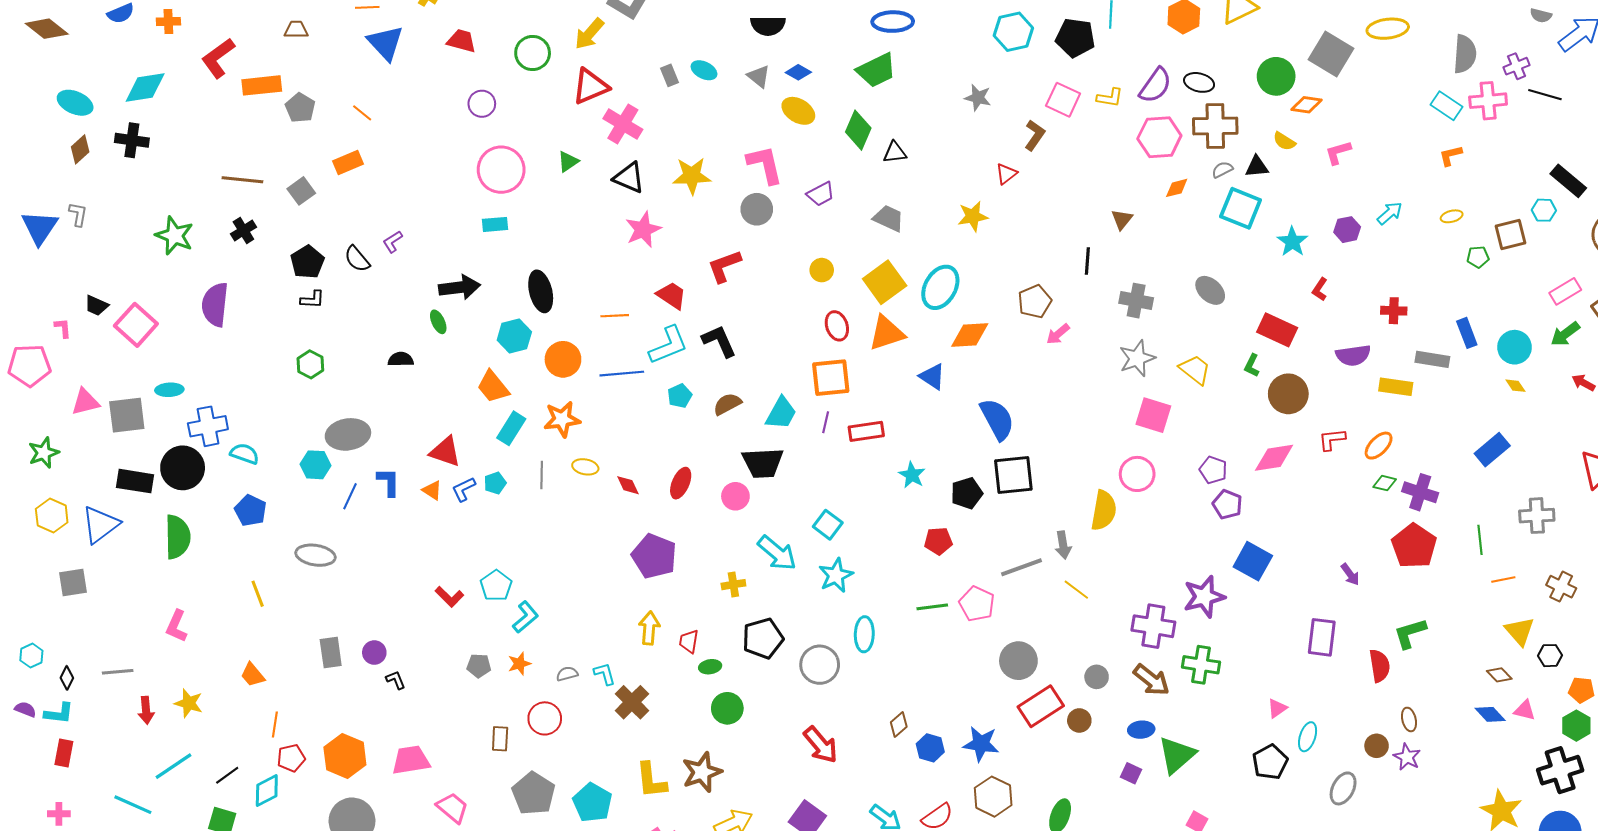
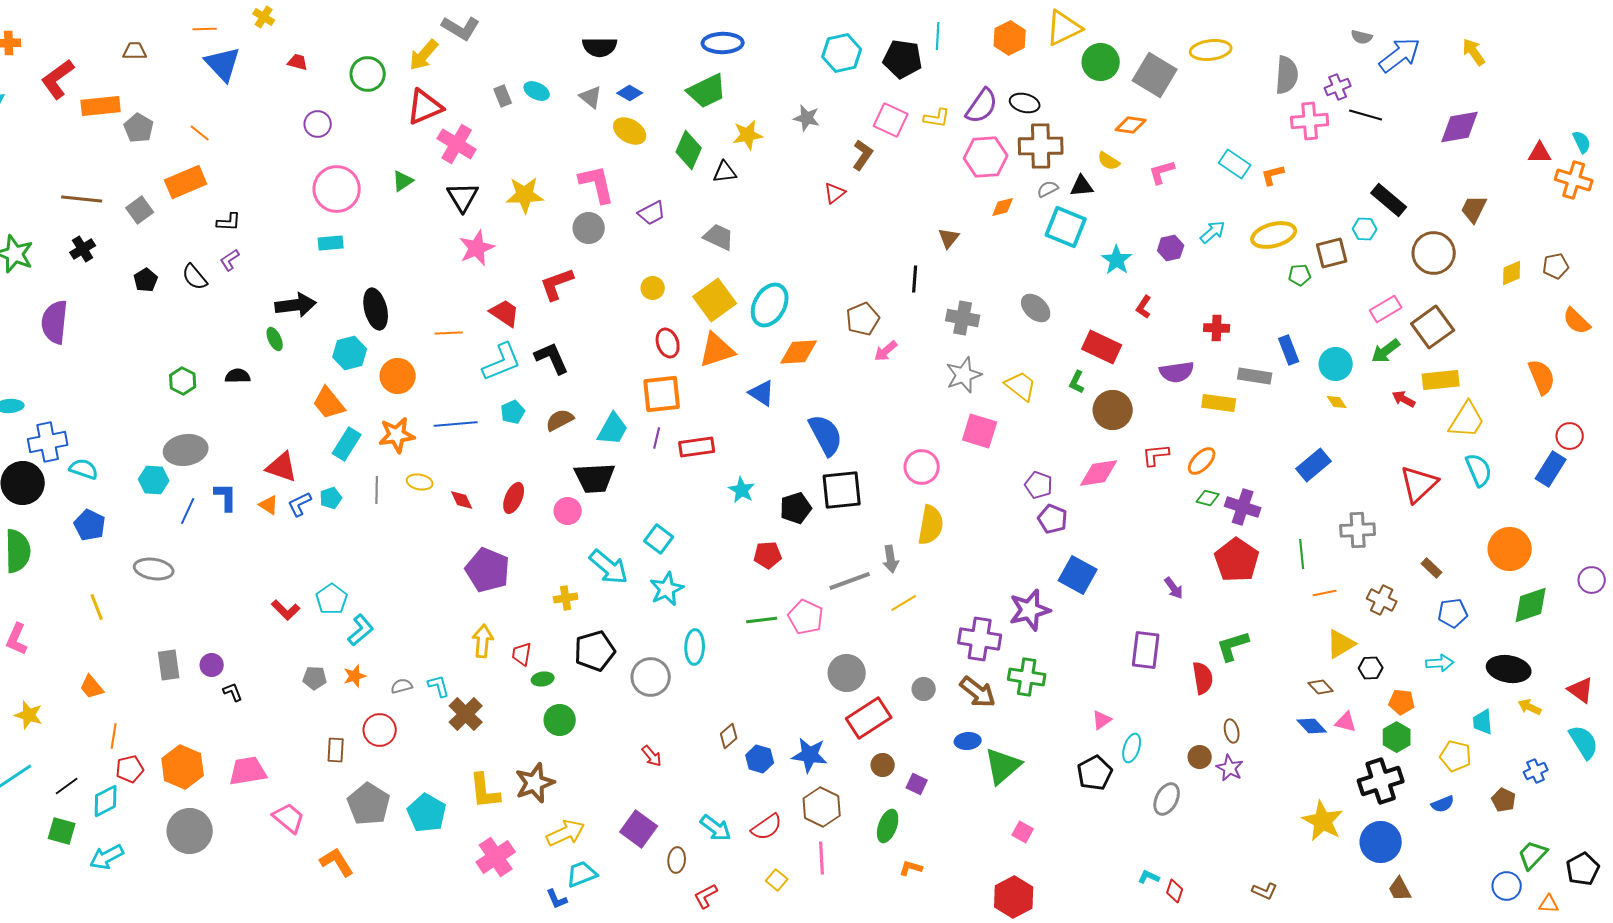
red trapezoid: (462, 41) -> (298, 62), size x0.7
green circle: (1276, 76) -> (1101, 62), moved
cyan rectangle: (1447, 106) -> (1235, 164), moved
orange rectangle: (348, 163) -> (186, 182), size x1.4
black triangle: (629, 178) -> (463, 197), turned 36
yellow star: (973, 216) -> (748, 135), moved
yellow ellipse: (1452, 216) -> (1274, 235), size x2.0
black pentagon: (307, 262) -> (146, 280), size x0.7
black L-shape: (312, 300) -> (229, 222), moved
green hexagon: (310, 364) -> (183, 381), moved
blue line: (622, 374) -> (456, 424), moved
pink circle: (1137, 474) -> (922, 467), moved
yellow line: (1076, 590) -> (904, 603), turned -68
yellow triangle: (1520, 631) -> (1341, 644), turned 40
brown circle: (1079, 720) -> (883, 765), moved
red arrow: (821, 745) -> (652, 756), size x0.6
purple square: (1131, 773) -> (917, 784), moved

